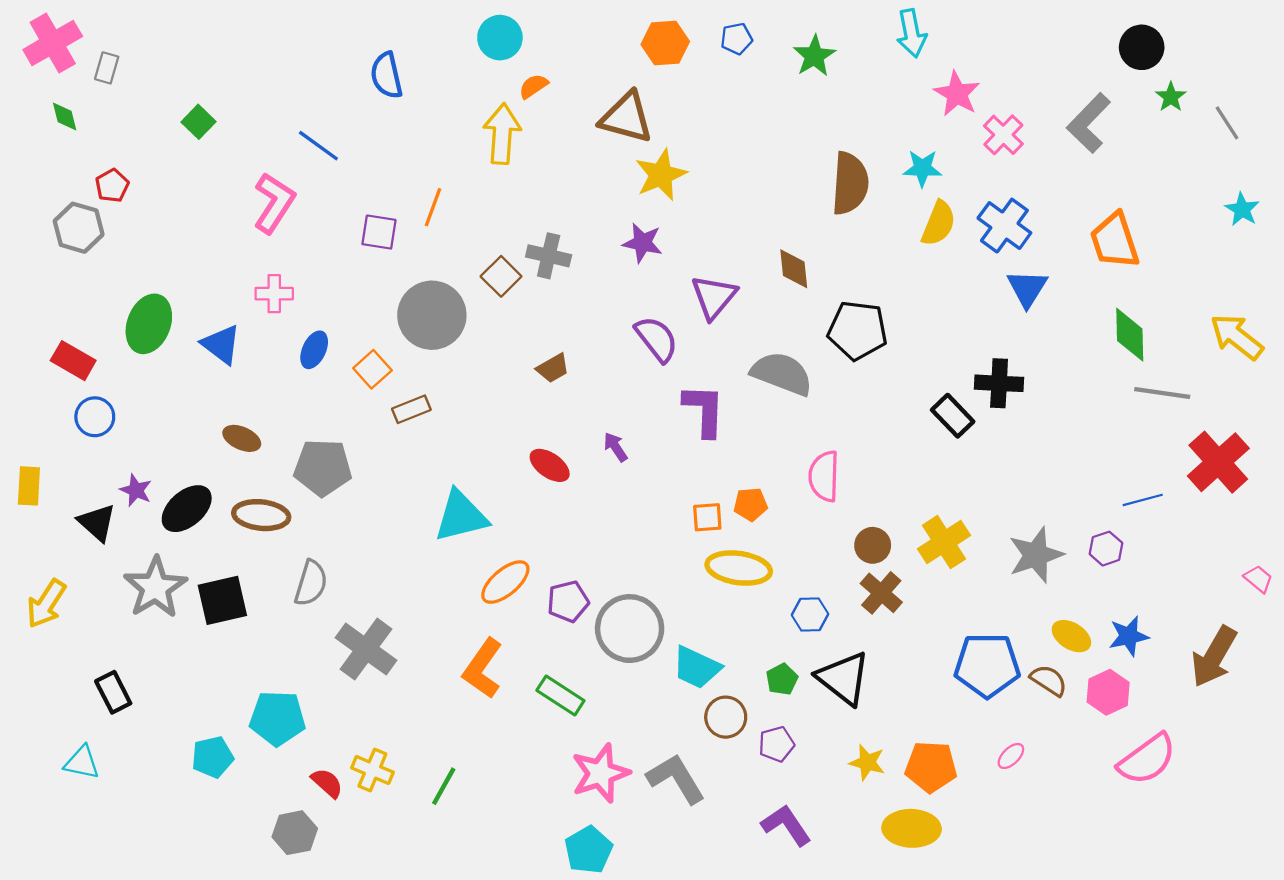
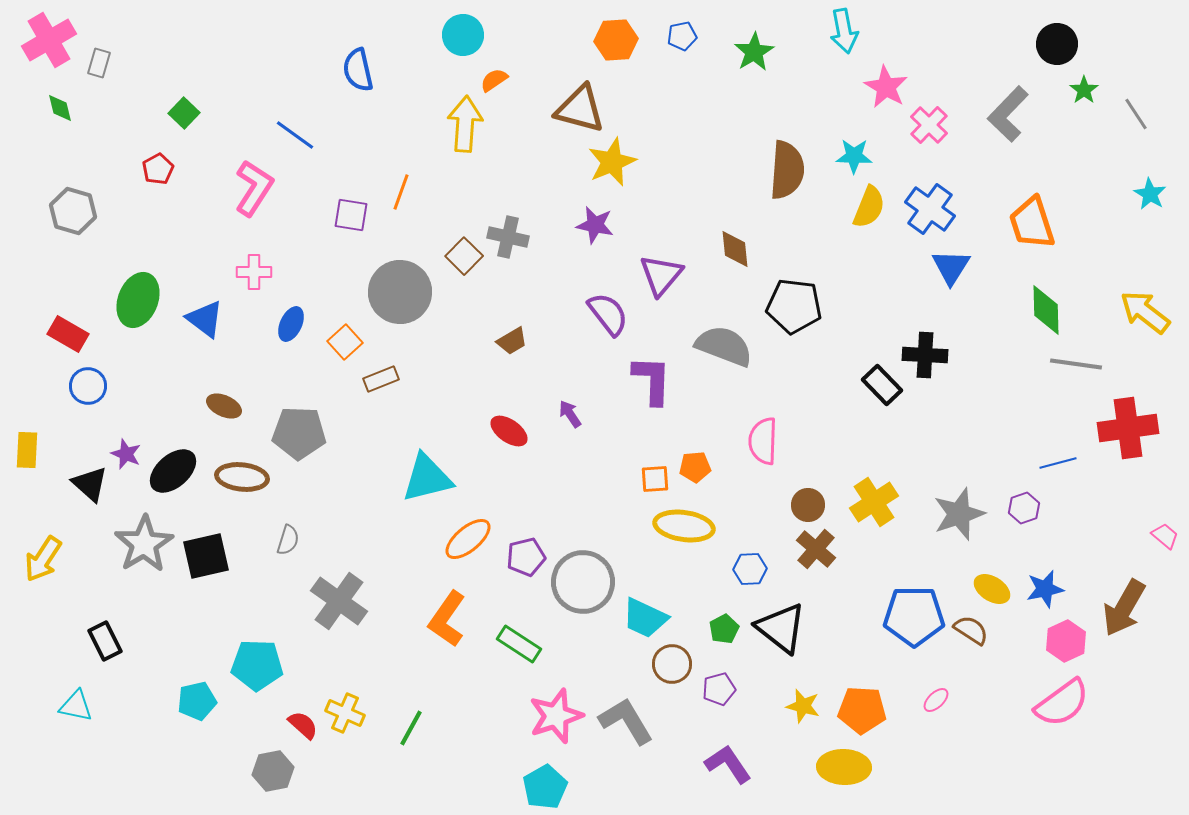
red pentagon: (112, 186) -> (158, 169), moved
red cross: (1218, 462) -> (1128, 428), turned 34
gray semicircle: (311, 583) -> (288, 540), size x0.7
pink hexagon: (1108, 692) -> (1066, 641), moved

